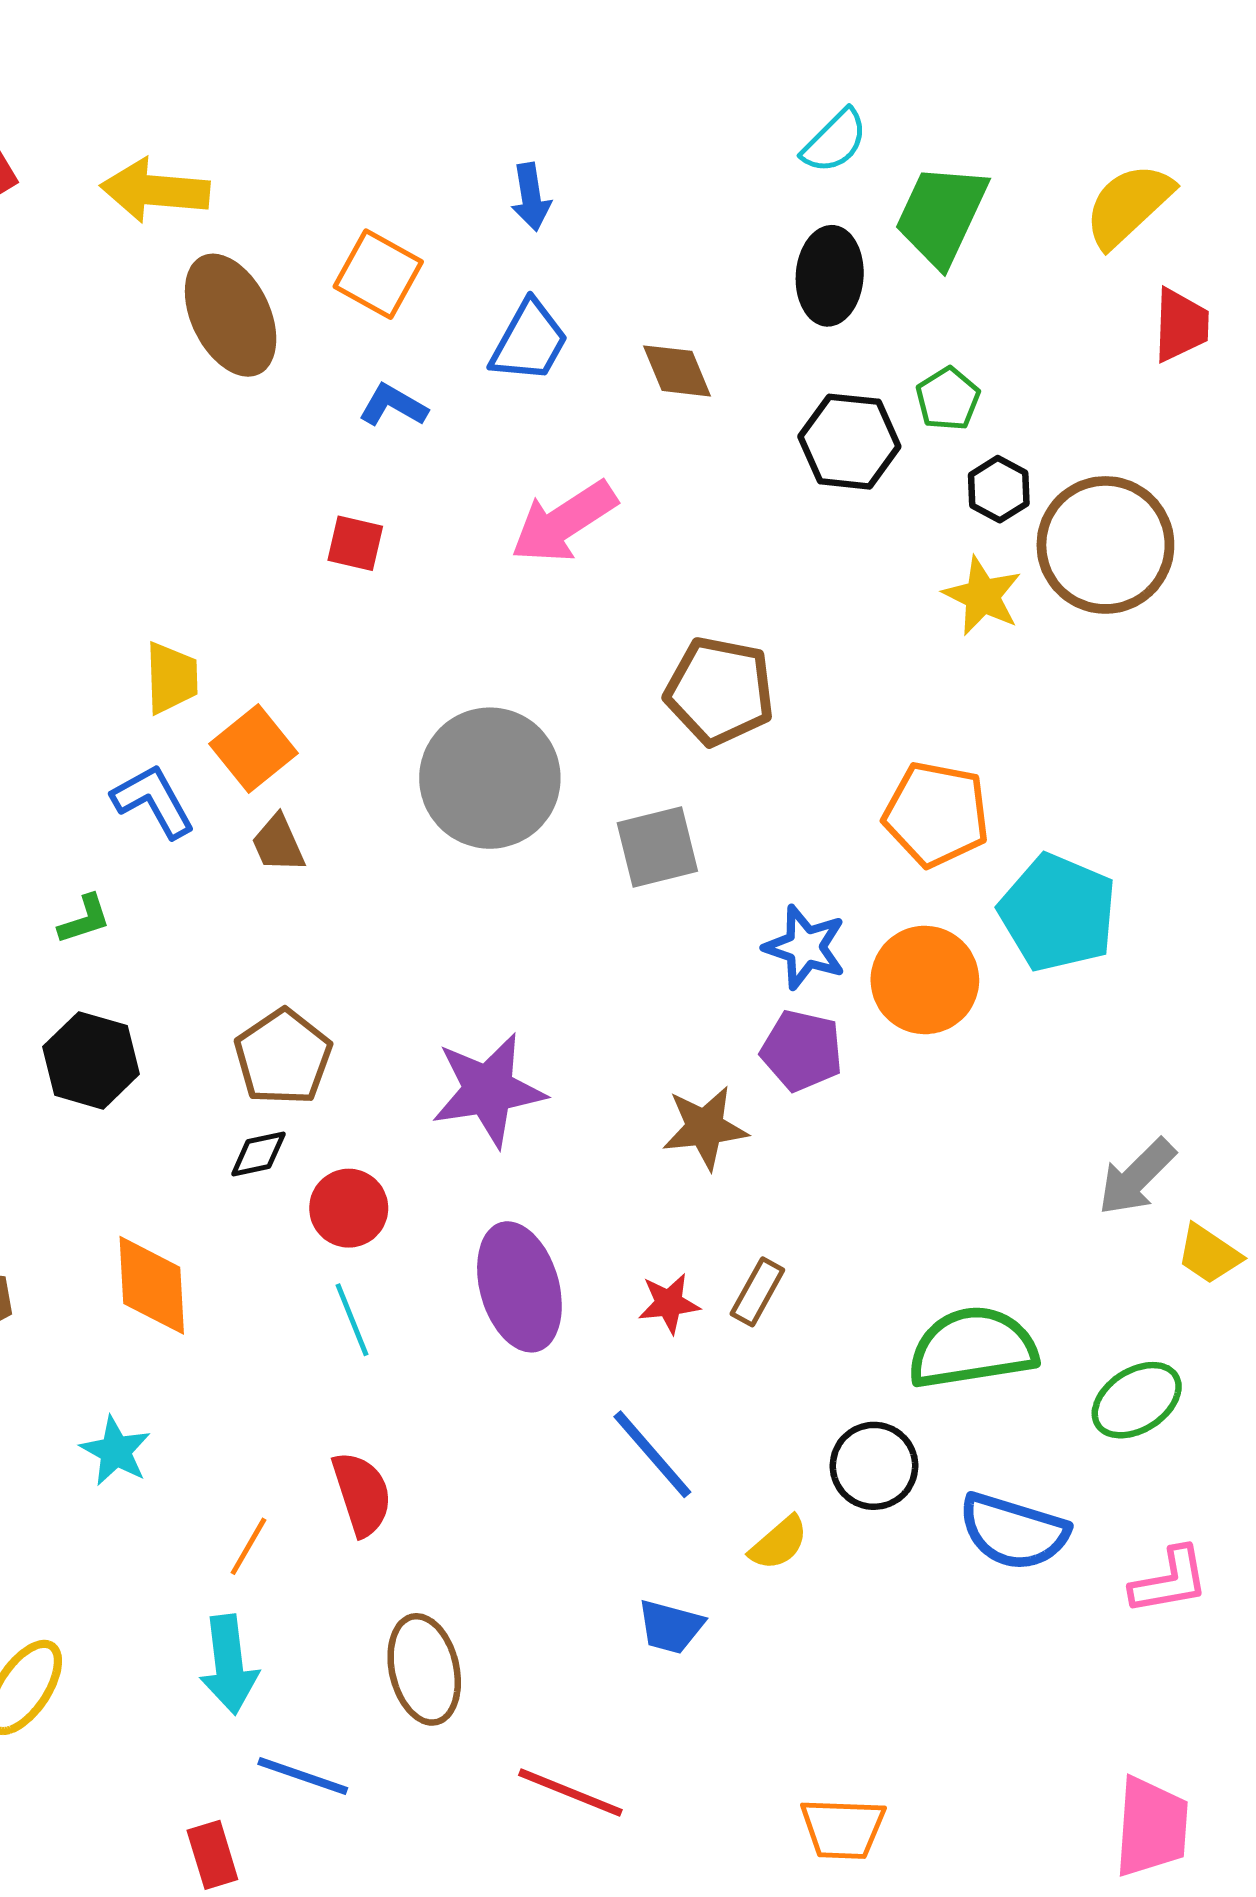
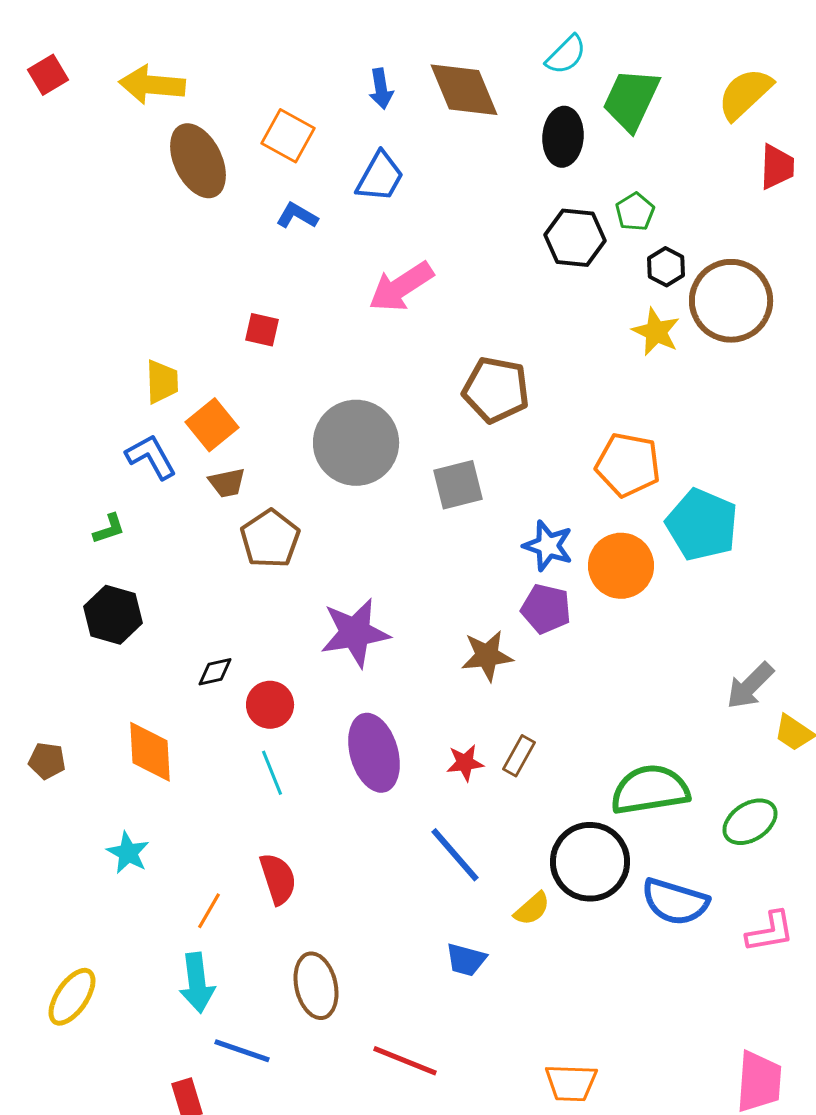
brown diamond: (677, 371) -> (464, 90), moved, size x1.6
red square: (355, 543) -> (262, 330), moved
brown trapezoid: (278, 844) -> (227, 483), turned -78
brown pentagon: (283, 1057) -> (270, 539), moved
black circle: (874, 1466) -> (590, 862), size x1.5

